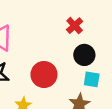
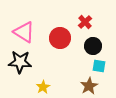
red circle: (44, 75) -> (60, 38), moved

